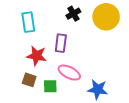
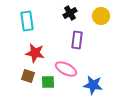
yellow circle: (106, 17) -> (101, 16), size x0.7
purple rectangle: (61, 43) -> (77, 40), moved

